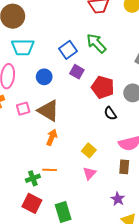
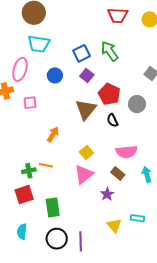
brown triangle: (48, 111) -> (86, 109), moved, turned 30
brown rectangle: (124, 167) -> (118, 173), turned -64
pink triangle: (90, 173) -> (84, 174), size x1.5
purple star: (118, 199) -> (107, 194), moved
red square: (32, 203) -> (24, 195), turned 36

